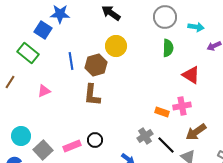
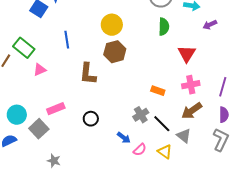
green rectangle: (28, 53) -> (24, 48), moved
brown hexagon: (96, 65) -> (115, 52), moved
red triangle: (191, 75) -> (187, 54), turned 30
pink cross: (182, 106) -> (191, 85), moved
pink rectangle: (72, 146) -> (56, 109), moved

